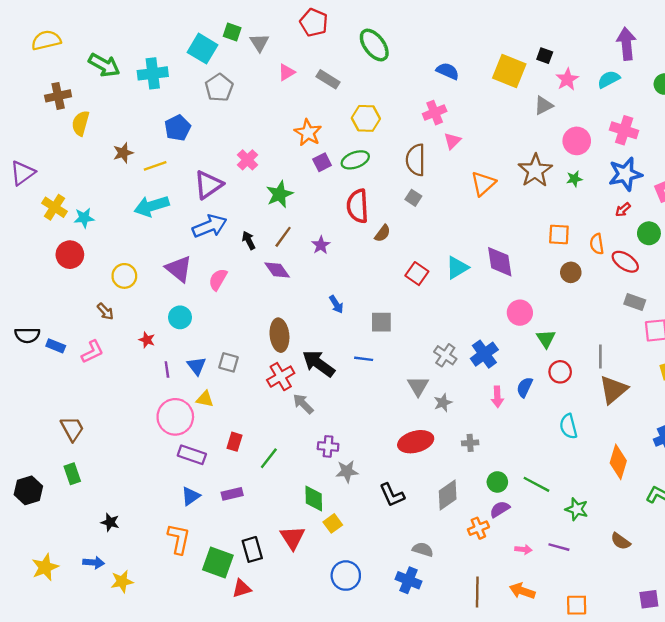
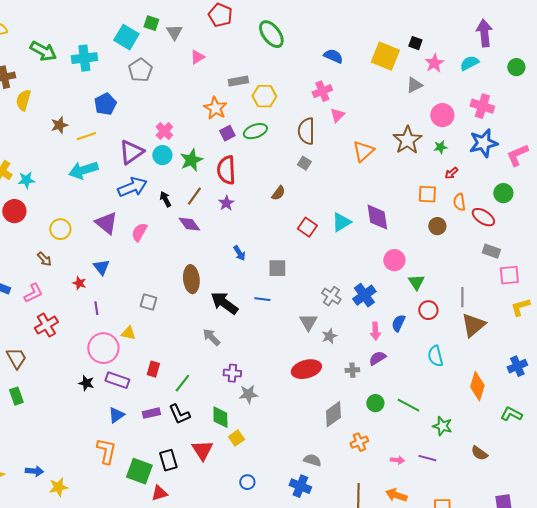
gray rectangle: (328, 79) -> (238, 81), moved, turned -42
red semicircle: (358, 206) -> (226, 170), moved
red arrow: (623, 210) -> (451, 173), moved
cyan circle: (180, 317) -> (162, 155), moved
blue triangle: (197, 366) -> (101, 267), moved
red cross: (281, 377) -> (46, 325), moved
black L-shape: (392, 495) -> (179, 414), moved
purple semicircle: (500, 509) -> (377, 358), moved
black star: (110, 522) -> (86, 383), moved
blue circle: (346, 576) -> (247, 482), size x0.6

